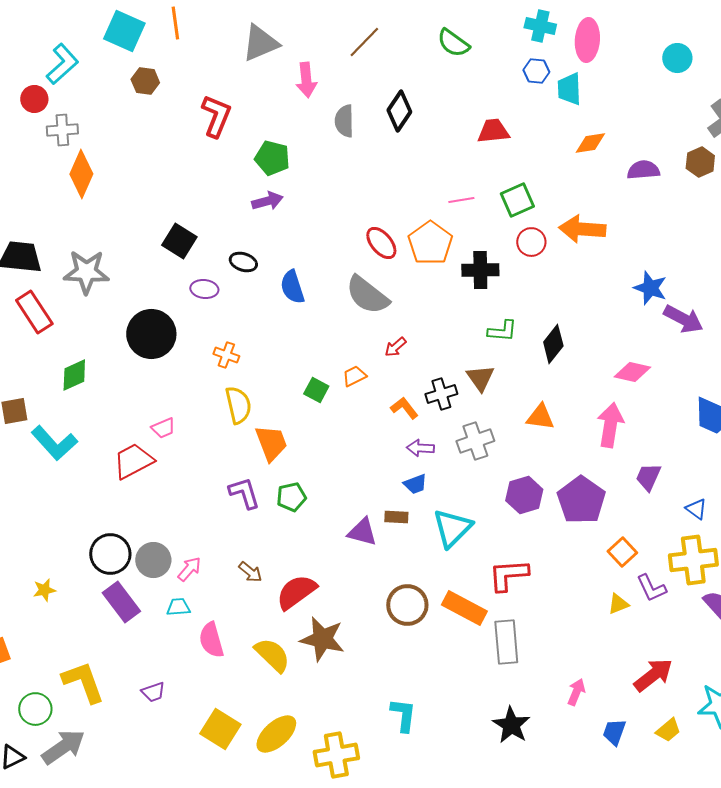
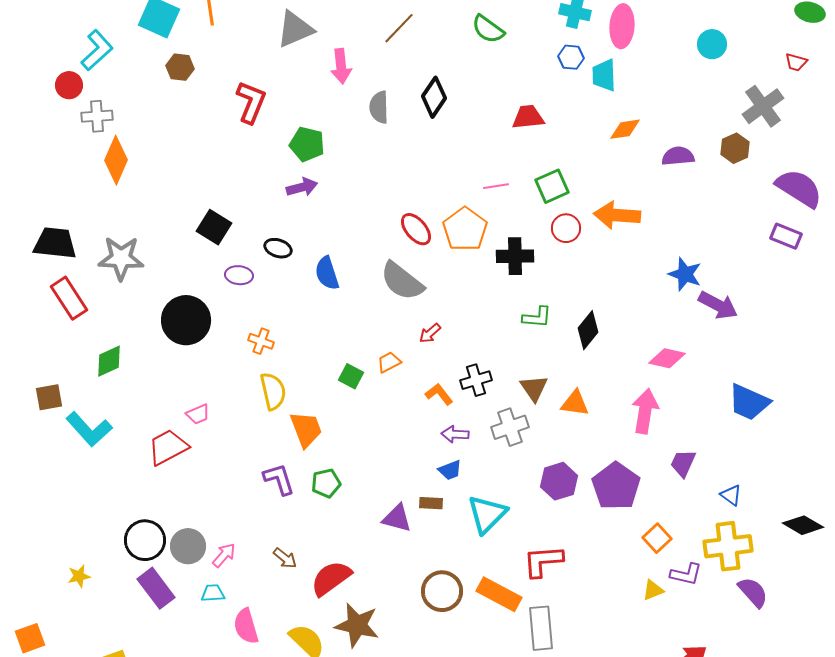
brown triangle: (480, 378) -> (534, 388), moved
purple L-shape: (651, 588) -> (686, 574), turned -52

